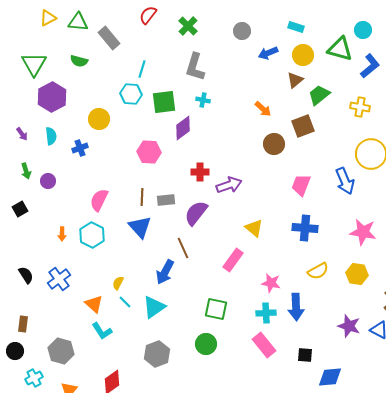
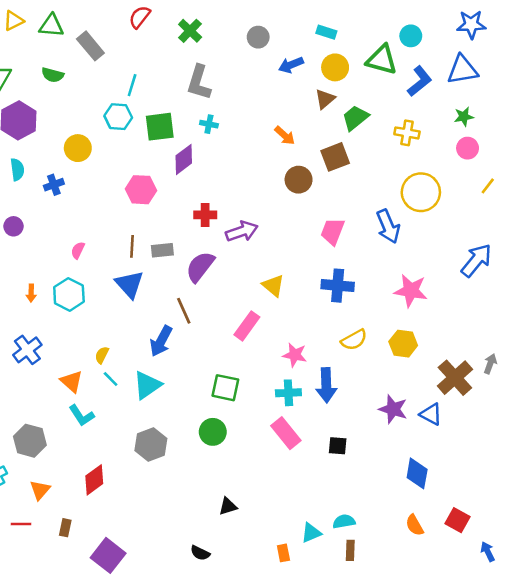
pink semicircle: (99, 200) -> (78, 250), size x0.6
blue diamond: (330, 377) -> (417, 473), moved, turned -75

